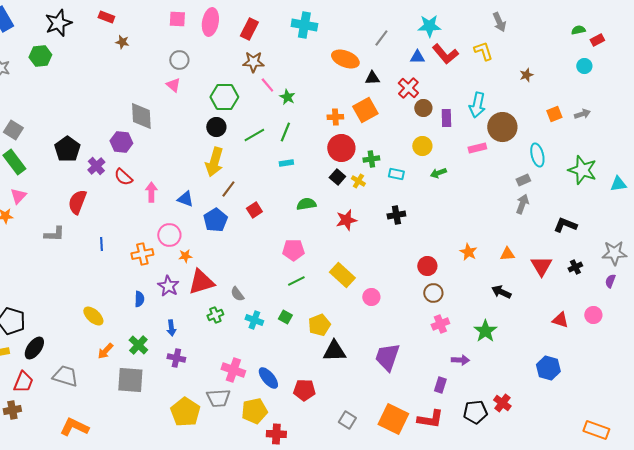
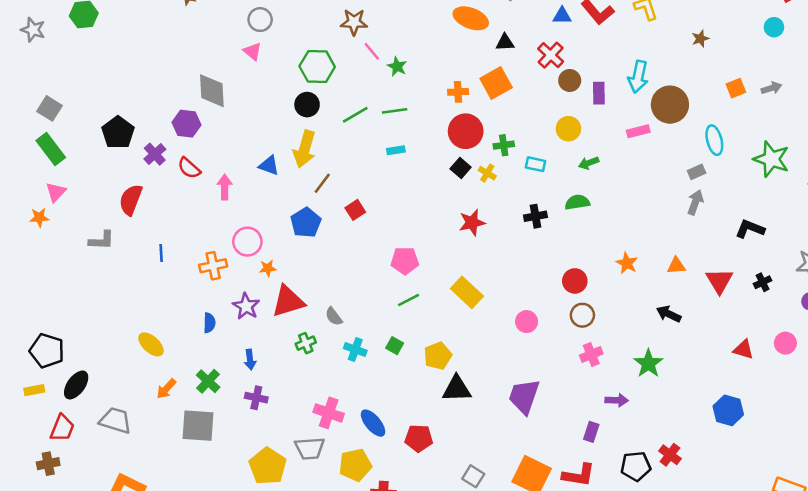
green line: (285, 132) -> (395, 111), turned 60
blue triangle: (185, 199) -> (269, 165), moved
green semicircle: (306, 204) -> (577, 202), moved
pink circle: (371, 297) -> (527, 322), moved

